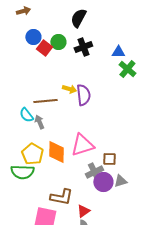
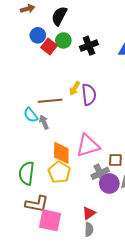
black semicircle: (78, 18) -> (59, 16), moved
yellow arrow: (69, 89) -> (75, 88), turned 104
yellow pentagon: (32, 154) -> (59, 172), moved
green semicircle: (22, 172) -> (27, 173), turned 95
brown L-shape: (61, 197) -> (37, 204), moved

